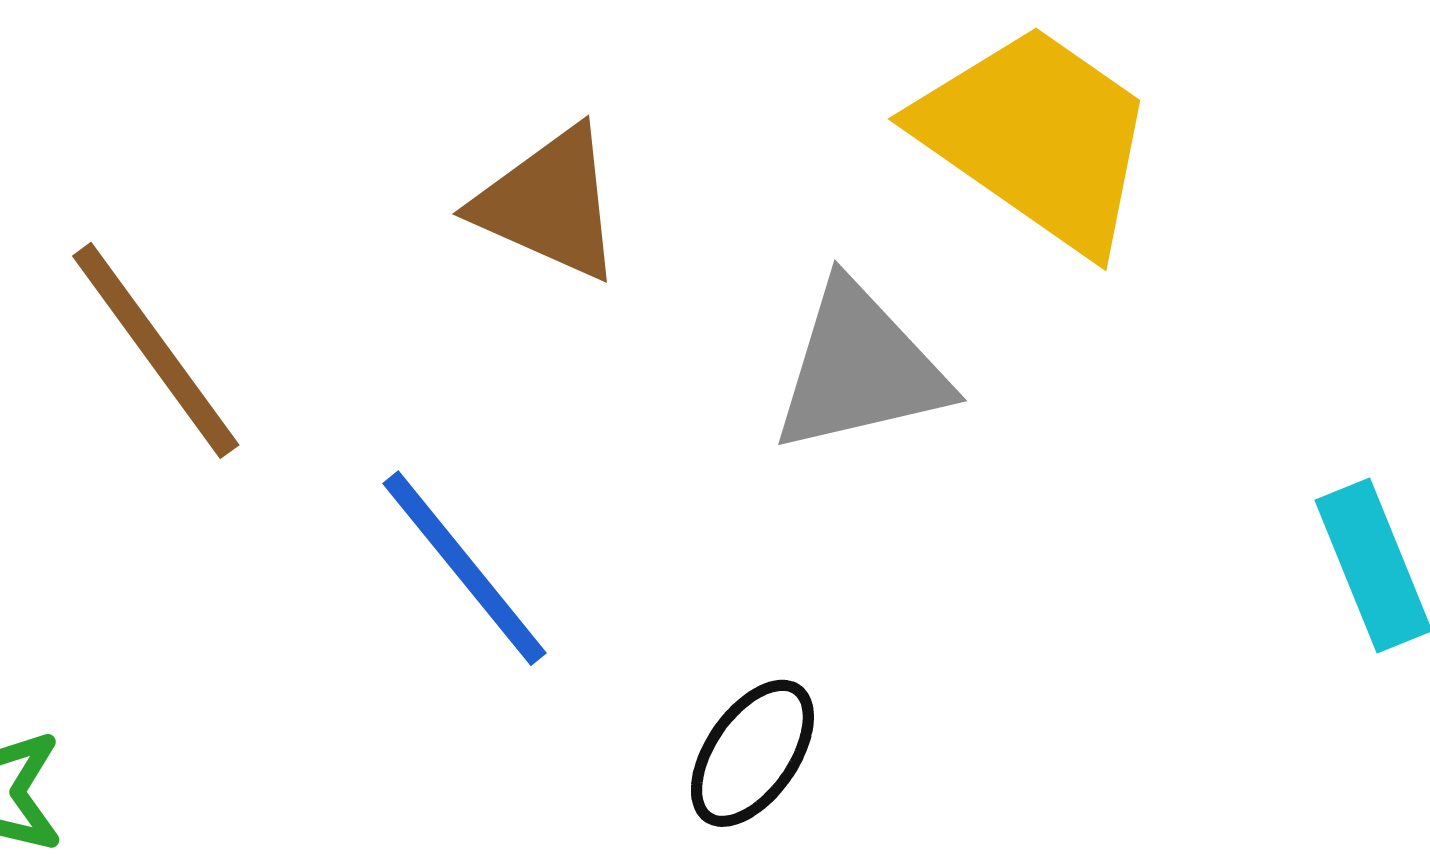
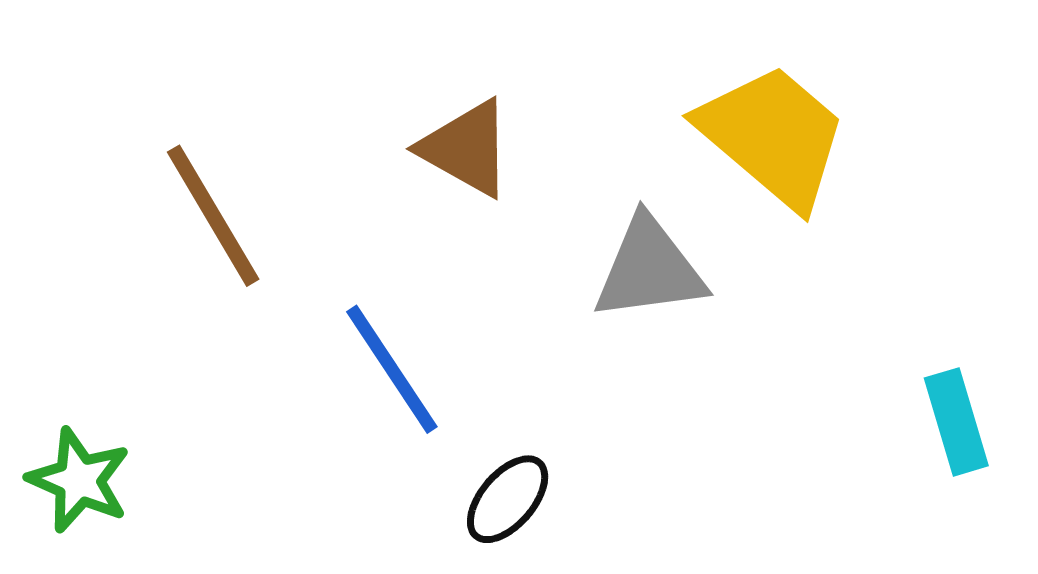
black ellipse: (752, 753) -> (508, 499), moved

